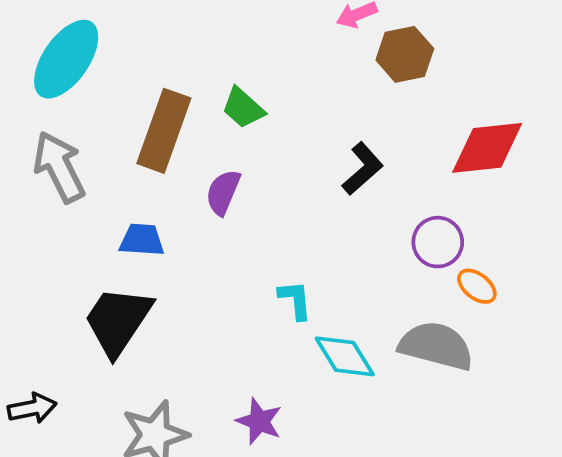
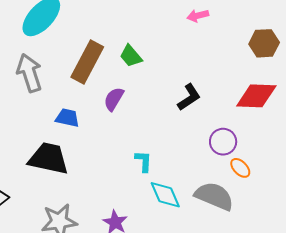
brown hexagon: (405, 54) -> (264, 43), moved
black trapezoid: (118, 321) -> (48, 159), turned 60

